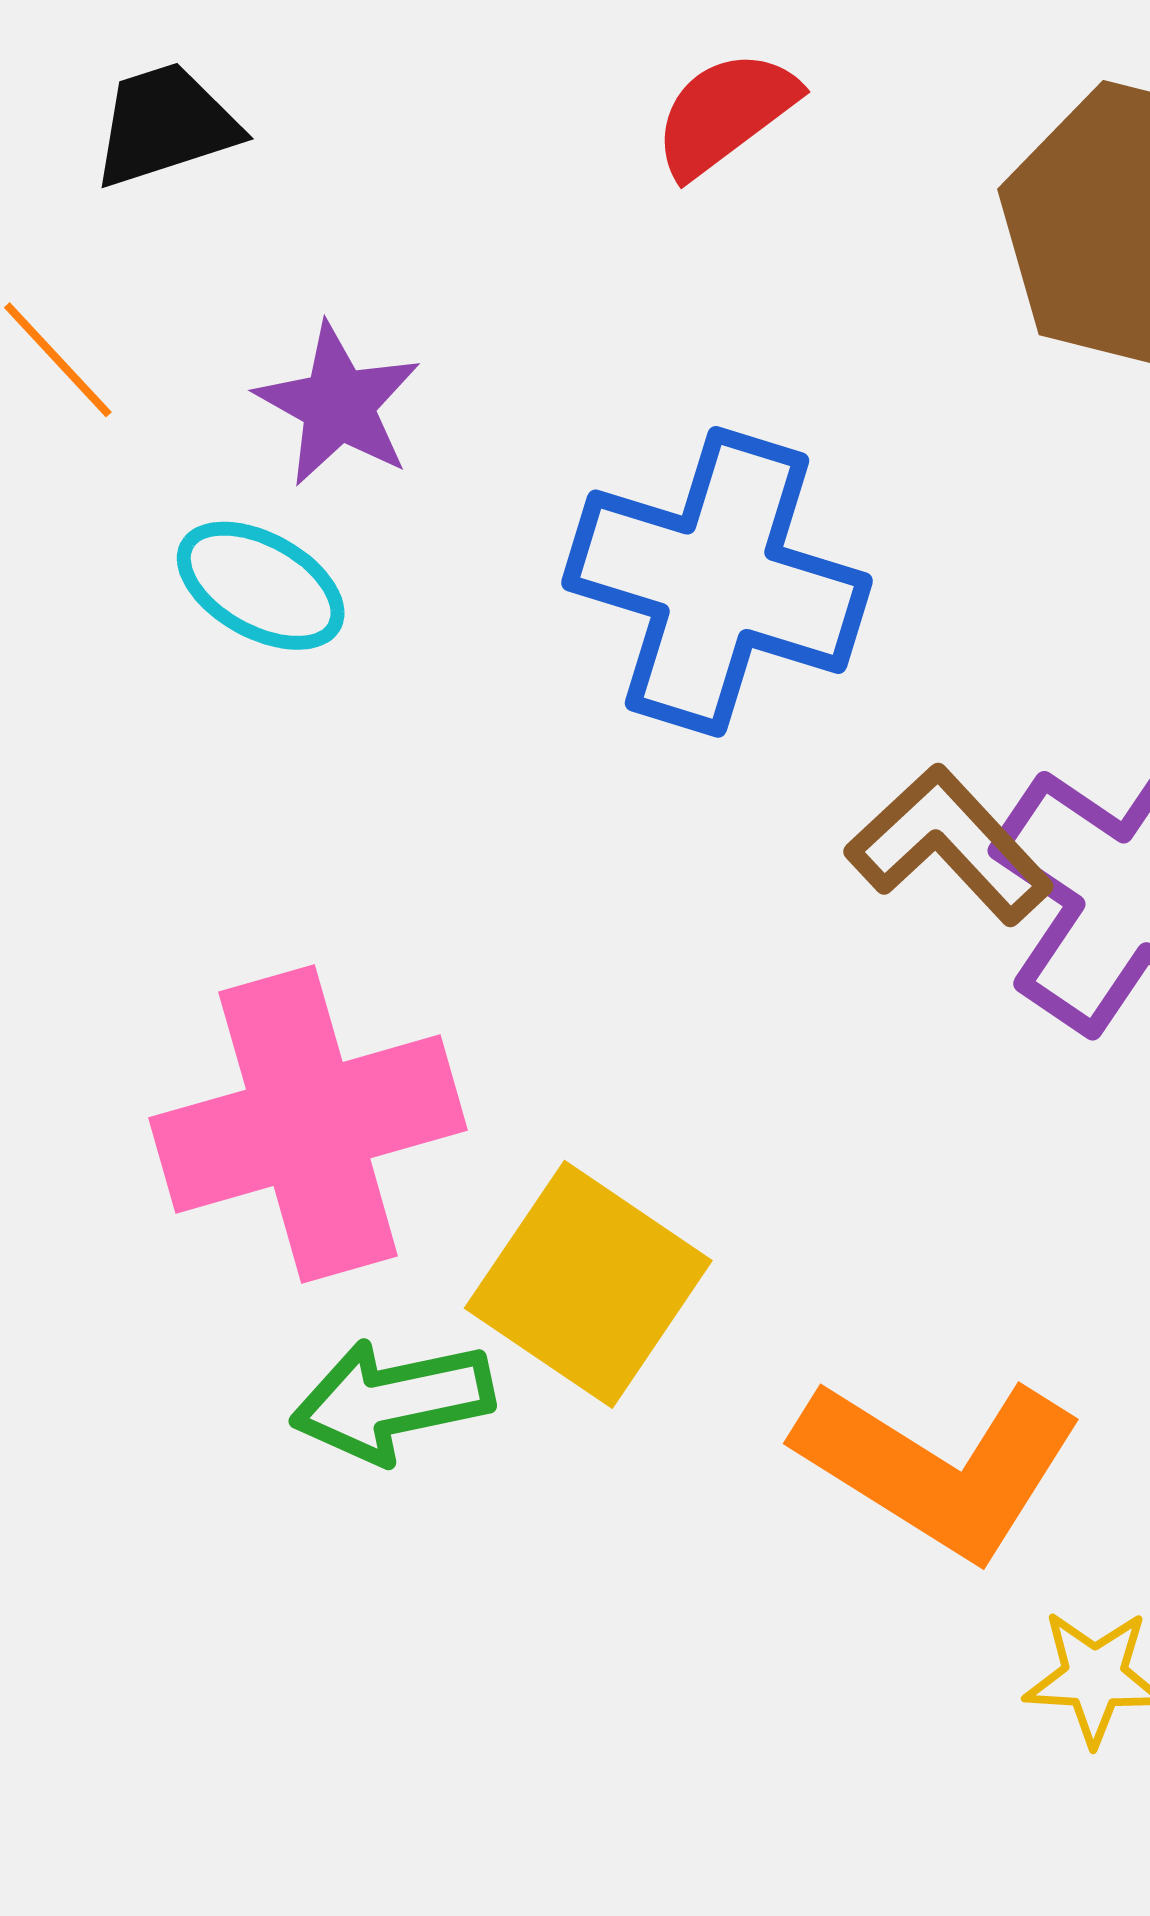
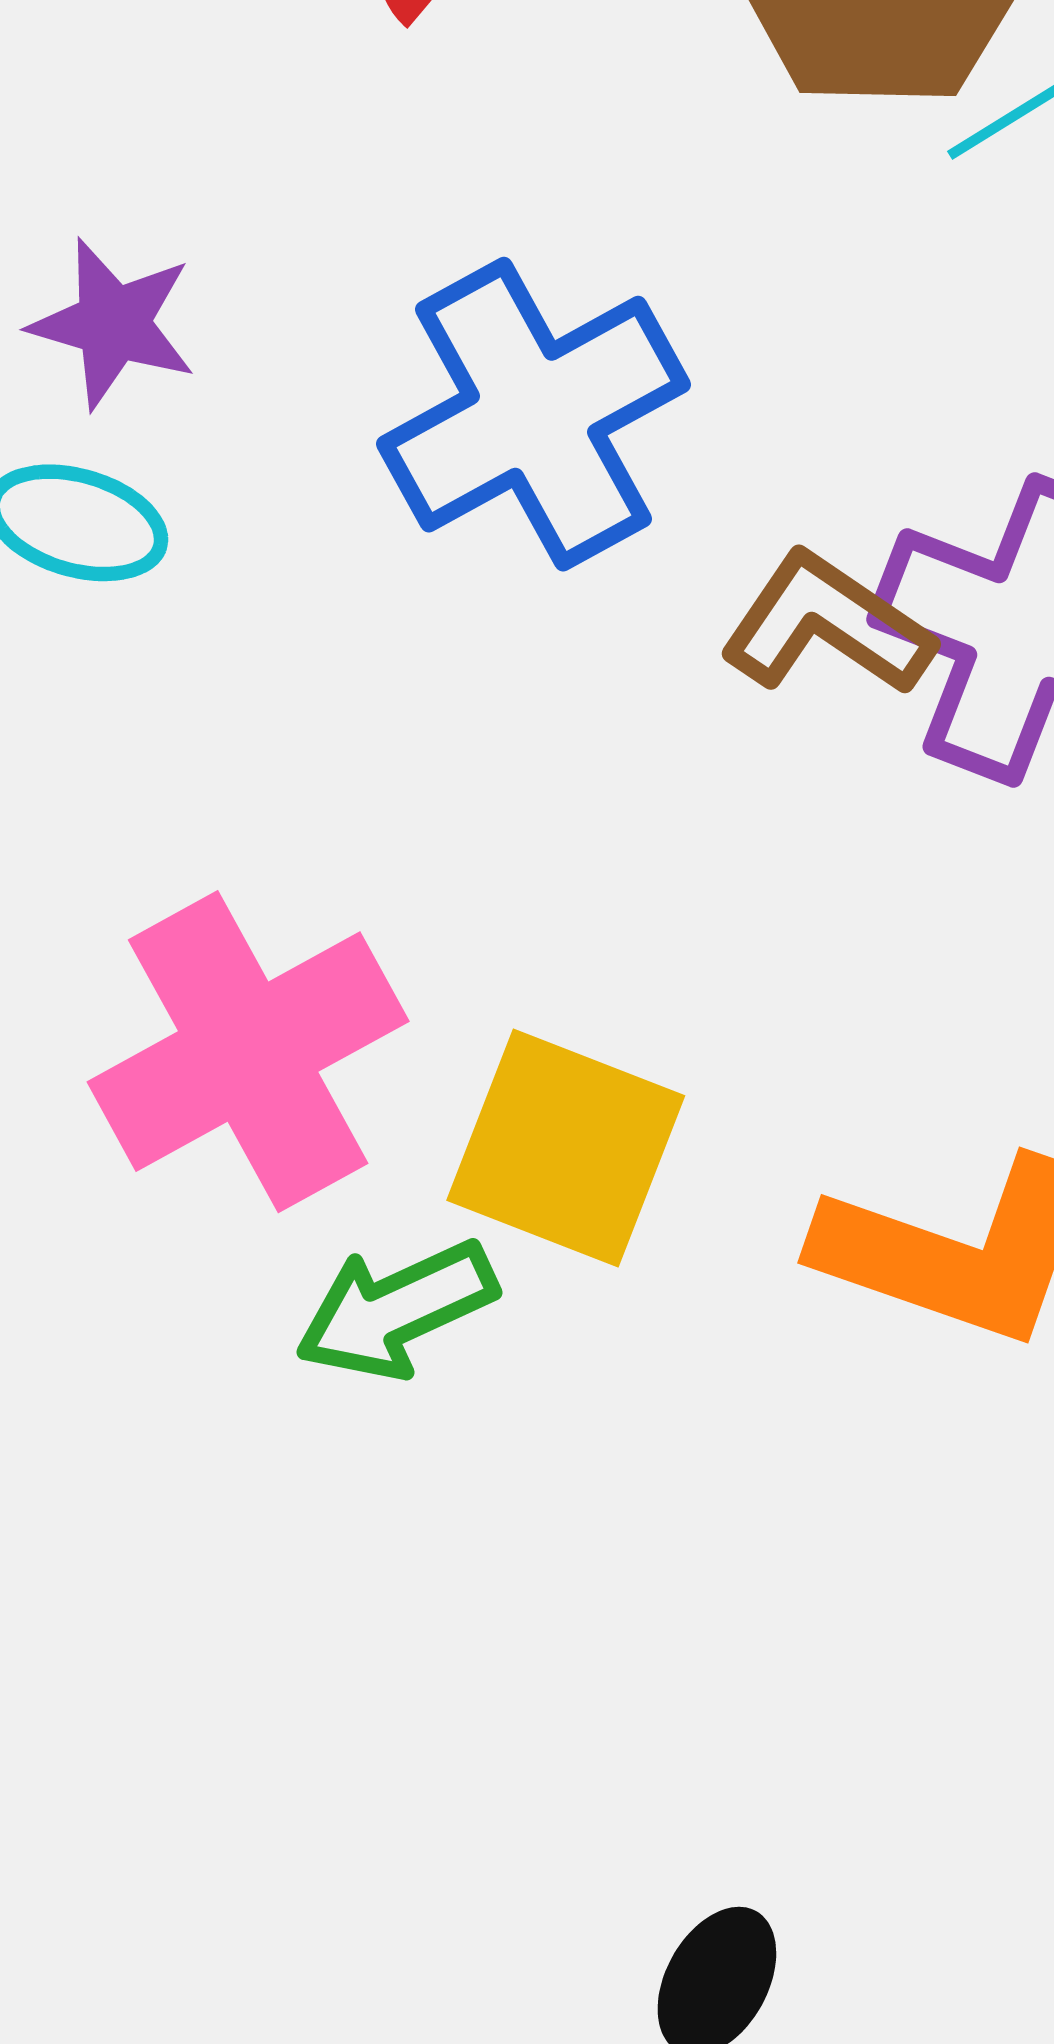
blue cross: (717, 582) -> (534, 414), turned -33

